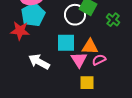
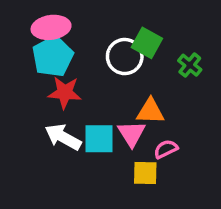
red star: (20, 31) -> (65, 92), moved
cyan square: (66, 43) -> (99, 139), moved
pink semicircle: (99, 60) -> (166, 149), moved

